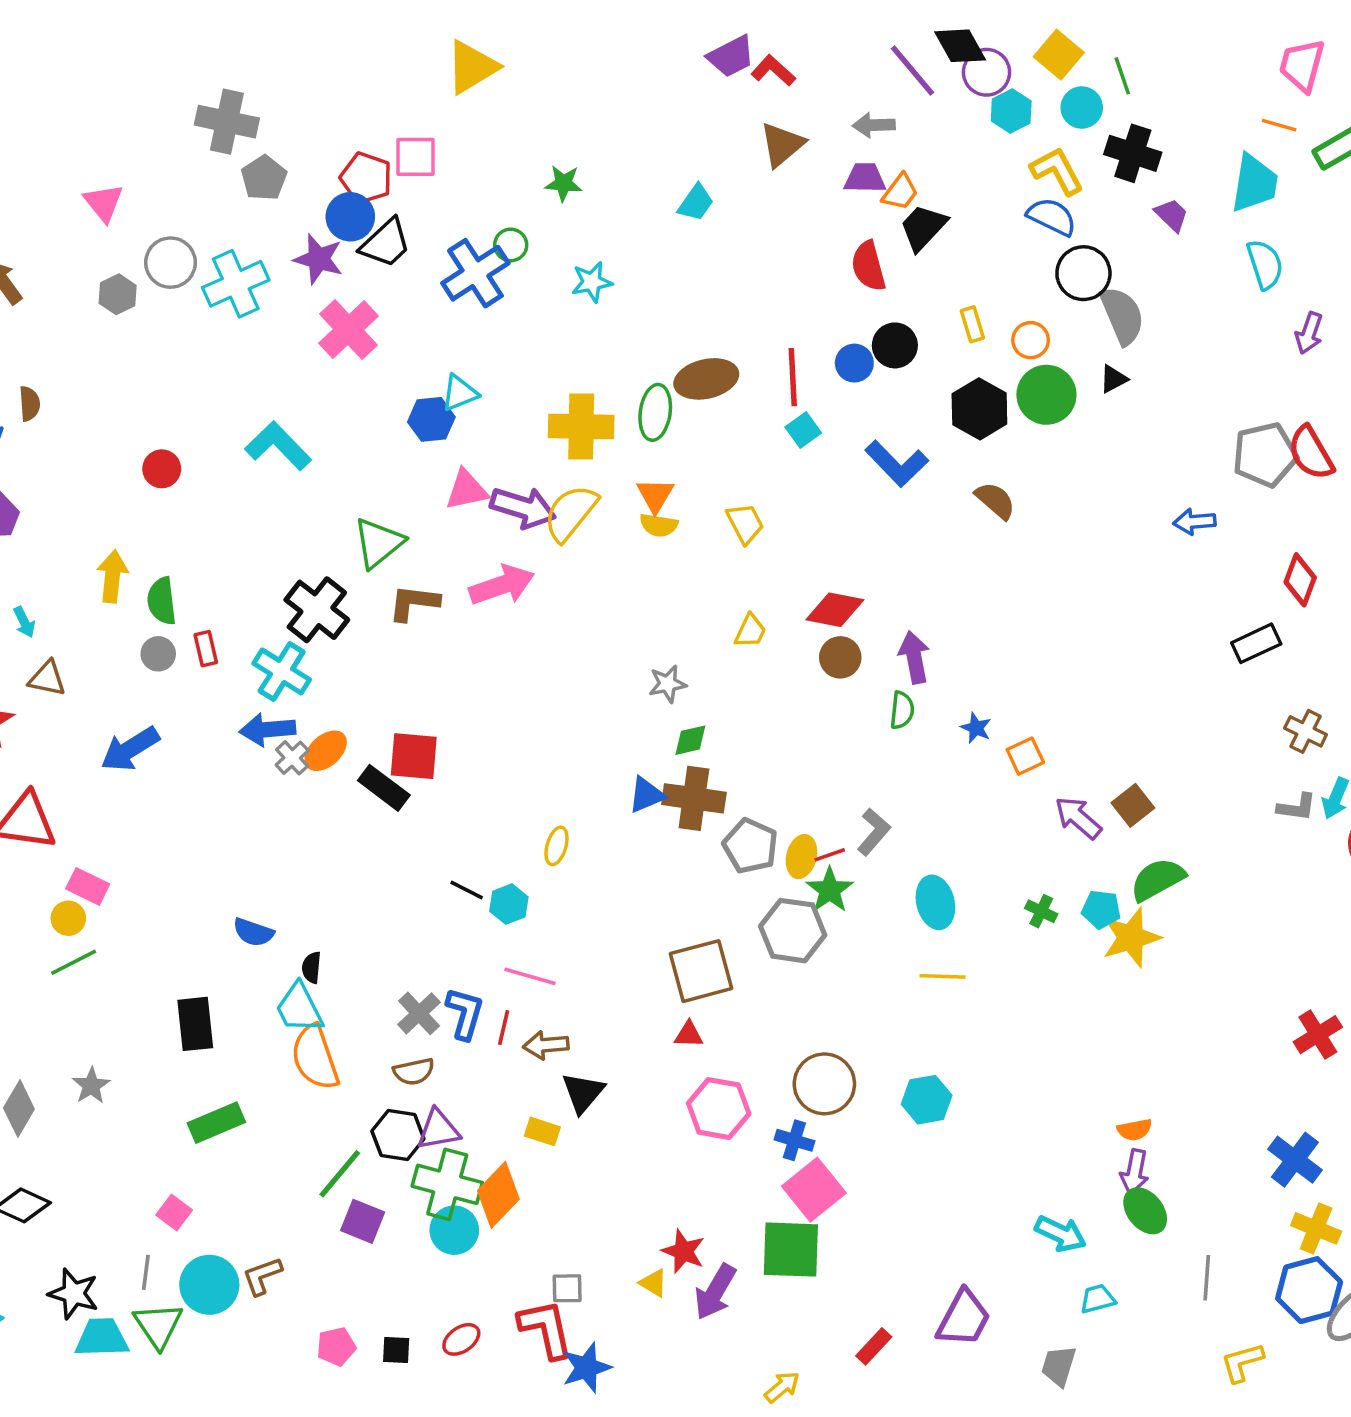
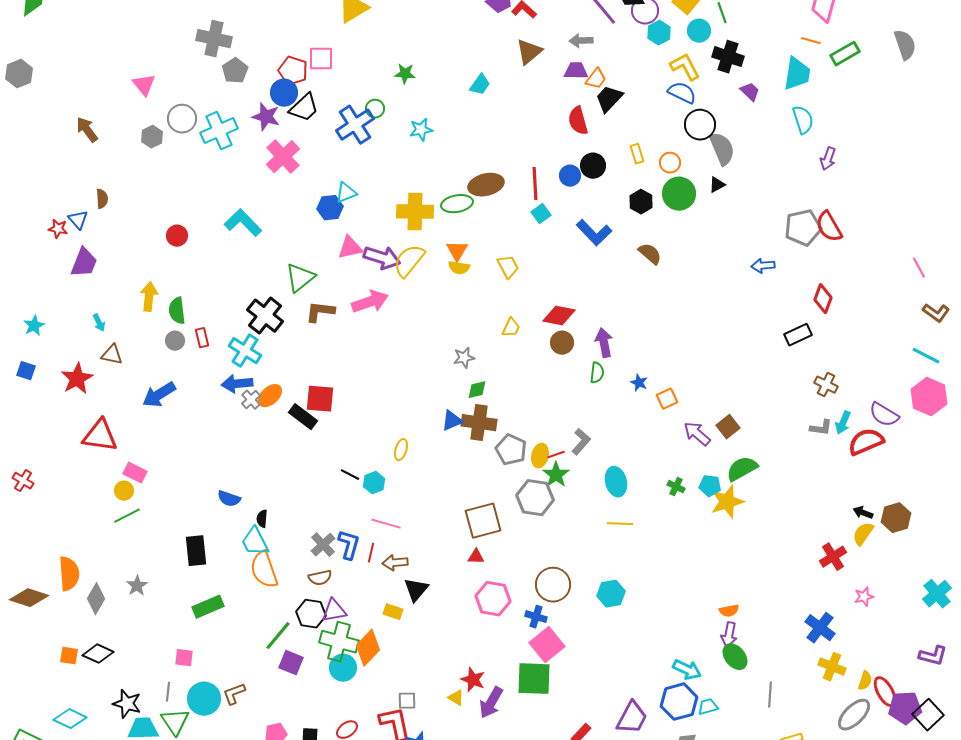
black hexagon: (979, 409) -> (641, 202), size x0.7
green ellipse: (655, 412) -> (457, 204), turned 72
pink square: (174, 1213) -> (184, 658), turned -30
blue hexagon: (1309, 1290) -> (679, 702), moved

